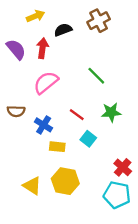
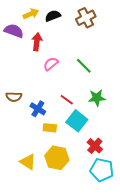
black semicircle: (63, 30) -> (53, 16), moved
purple semicircle: (16, 49) -> (14, 31), moved, turned -30
pink semicircle: (46, 83) -> (51, 64), moved, size x0.7
cyan square: (88, 139) -> (77, 121), size x1.5
red cross: (123, 167) -> (95, 146), moved

